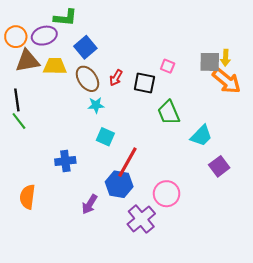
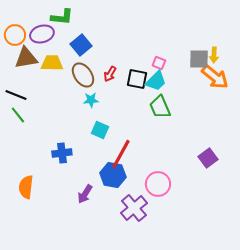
black line: (17, 100) -> (16, 95), turned -60
cyan trapezoid: (201, 136) -> (156, 81), moved

